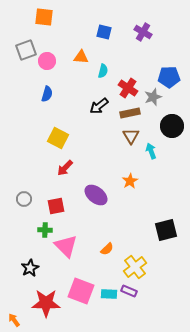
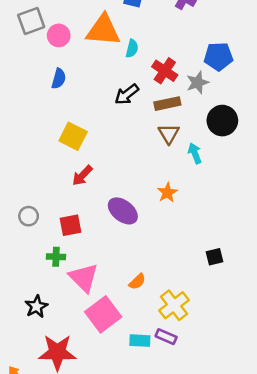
orange triangle: (81, 57) -> (103, 30), size x1.8
black square: (166, 230) -> (215, 257), size x0.6
pink square: (81, 291) -> (103, 314), moved, turned 32

